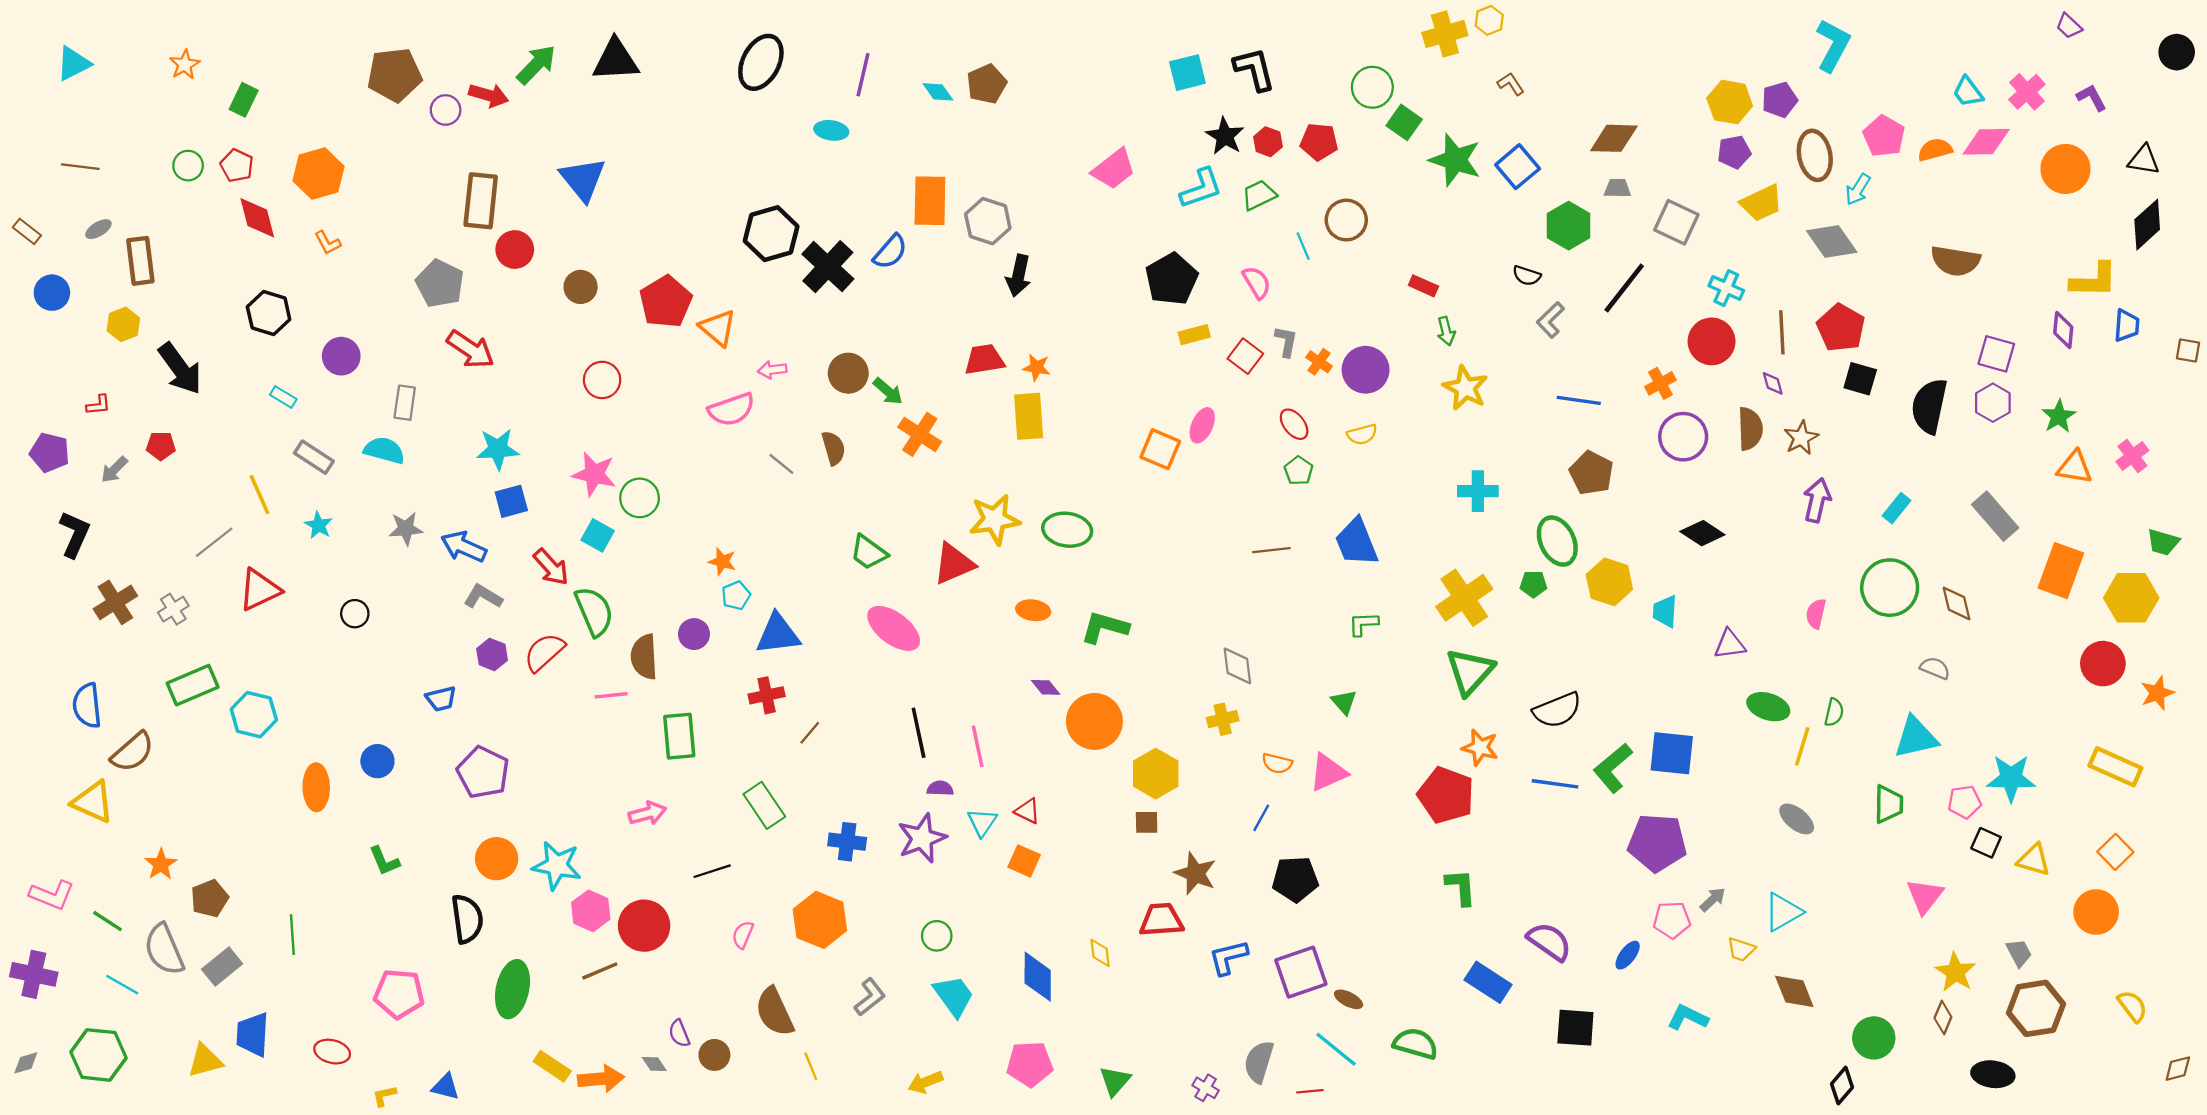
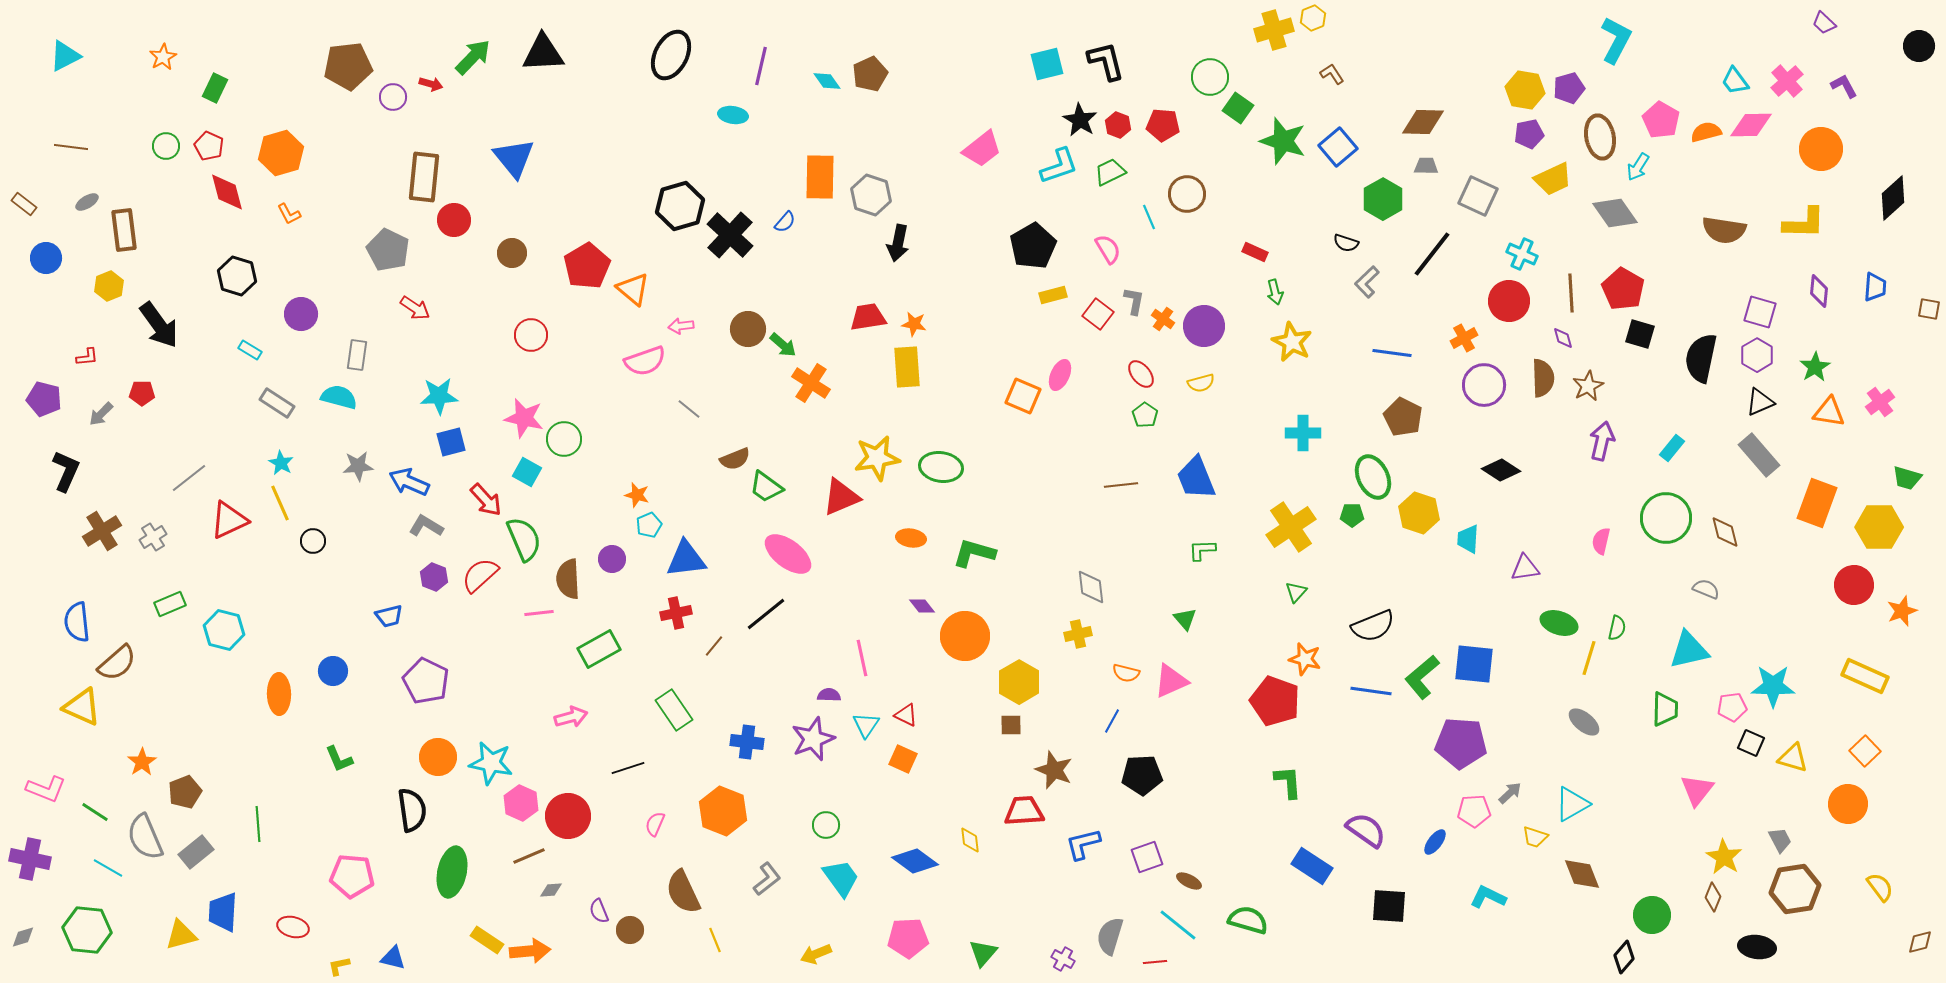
red arrow: (489, 95) -> (431, 84), size x0.7
black triangle: (2144, 160) -> (1760, 402), moved, turned -32
blue semicircle: (890, 252) -> (785, 222), size x0.7
yellow L-shape: (2094, 280) -> (1804, 223), moved
red arrow: (471, 349) -> (415, 308), size x0.7
brown semicircle: (834, 448) -> (735, 459), moved, turned 84
yellow line: (260, 495) -> (280, 503), moved
green triangle: (1470, 672) -> (1296, 592), size x0.5
green rectangle: (193, 685) -> (170, 604), size x0.7
black line: (919, 733) -> (766, 614), moved, turned 63
green rectangle: (679, 736) -> (599, 649), turned 66
purple square: (1301, 972) -> (1147, 857), size x0.7
blue diamond: (1038, 977) -> (915, 861), turned -54
gray diamond: (654, 1064) -> (551, 890), moved, turned -60

